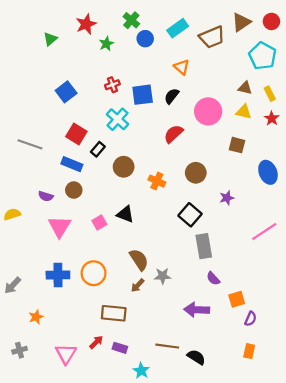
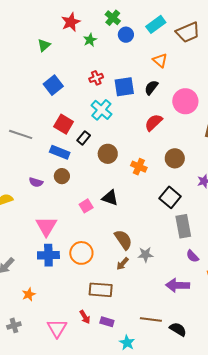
green triangle: (50, 39) -> (44, 45), moved
pink triangle: (59, 227) -> (46, 226), moved
red arrow: (96, 342) -> (85, 317), turned 104

